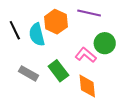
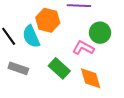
gray rectangle: (28, 73) -> (18, 68), moved

